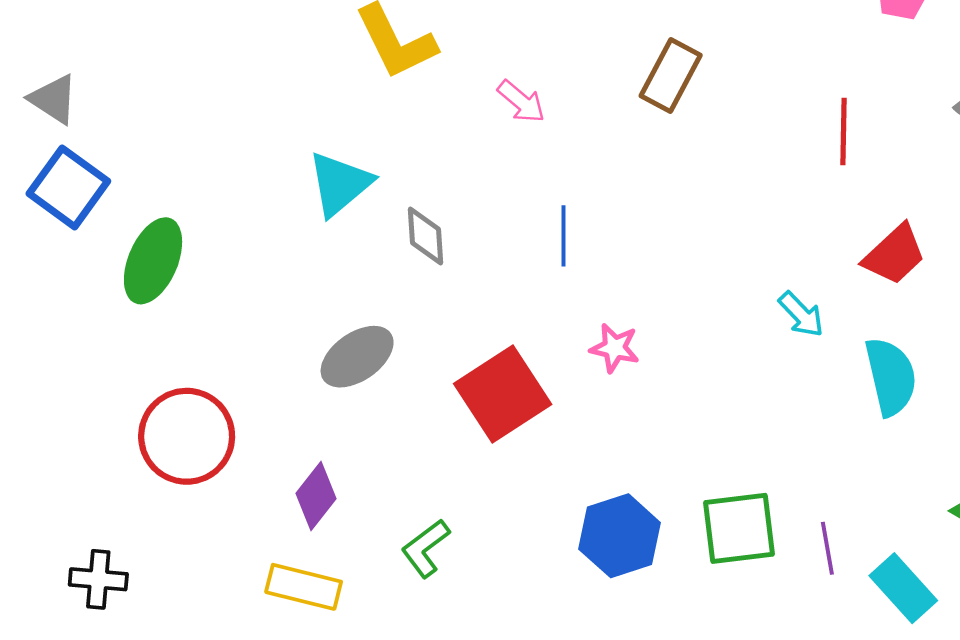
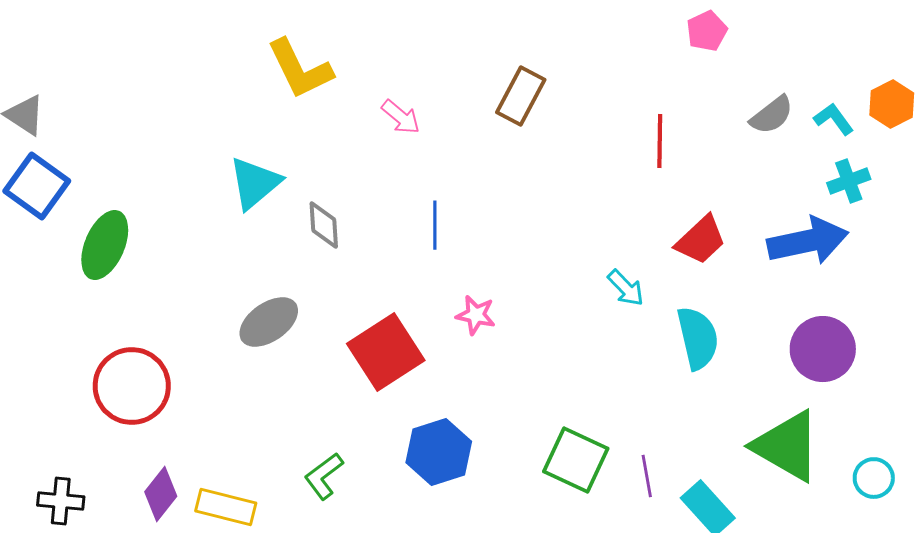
purple diamond: (316, 496) -> (161, 494), moved
green square: (739, 528) -> (576, 460), turned 32
blue hexagon: (620, 536) -> (439, 452), moved

